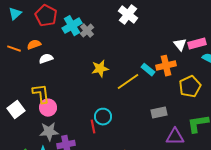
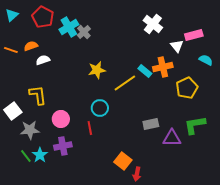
white cross: (128, 15) -> (153, 24), moved
pink rectangle: (197, 44) -> (194, 35), moved
pink circle: (48, 108) -> (61, 119), moved
gray rectangle: (159, 113) -> (151, 124), moved
cyan circle: (103, 117) -> (100, 108), moved
gray star: (49, 132) -> (30, 130), moved

